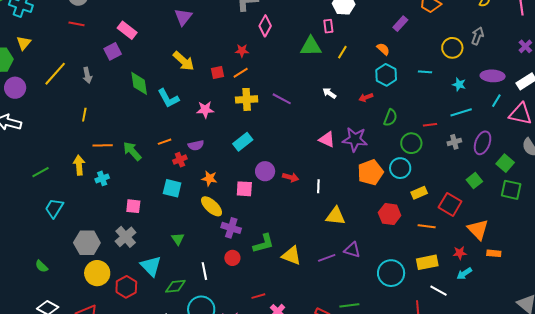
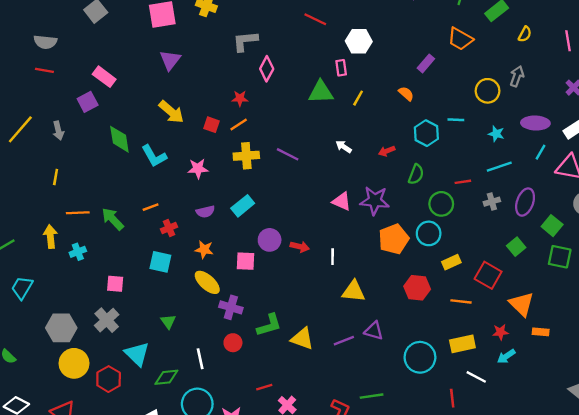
red square: (218, 73) -> (212, 125), turned 32
cyan hexagon: (386, 75) -> (426, 133), moved
purple semicircle: (196, 145) -> (205, 212), moved

